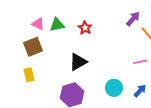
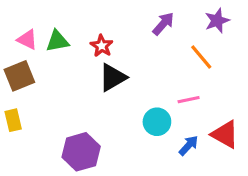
purple arrow: (133, 19) -> (163, 24), moved
black triangle: (78, 62) -> (113, 77), moved
cyan circle: (114, 88) -> (157, 122), moved

